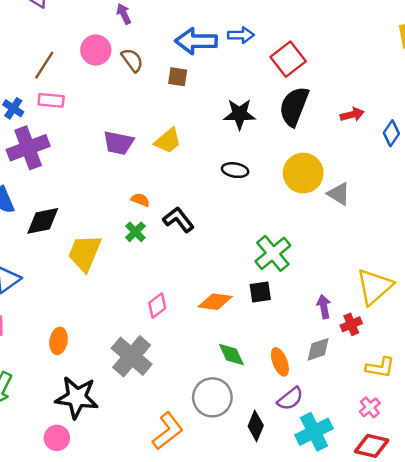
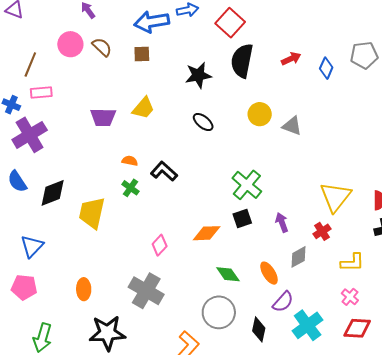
black ellipse: (235, 170) -> (203, 122), turned 40
yellow circle: (303, 173) -> (260, 114), size x0.7
purple arrow: (324, 307) -> (282, 222), moved

